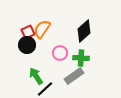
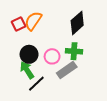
black circle: (27, 45) -> (29, 54), moved
pink circle: (60, 53) -> (52, 56), moved

